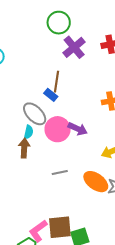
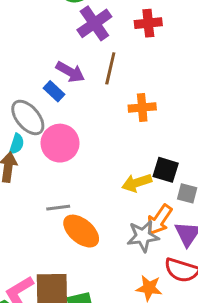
brown line: (57, 82) -> (110, 68), moved
purple arrow: (78, 129) -> (70, 72), moved
orange ellipse: (96, 182) -> (81, 231), moved

